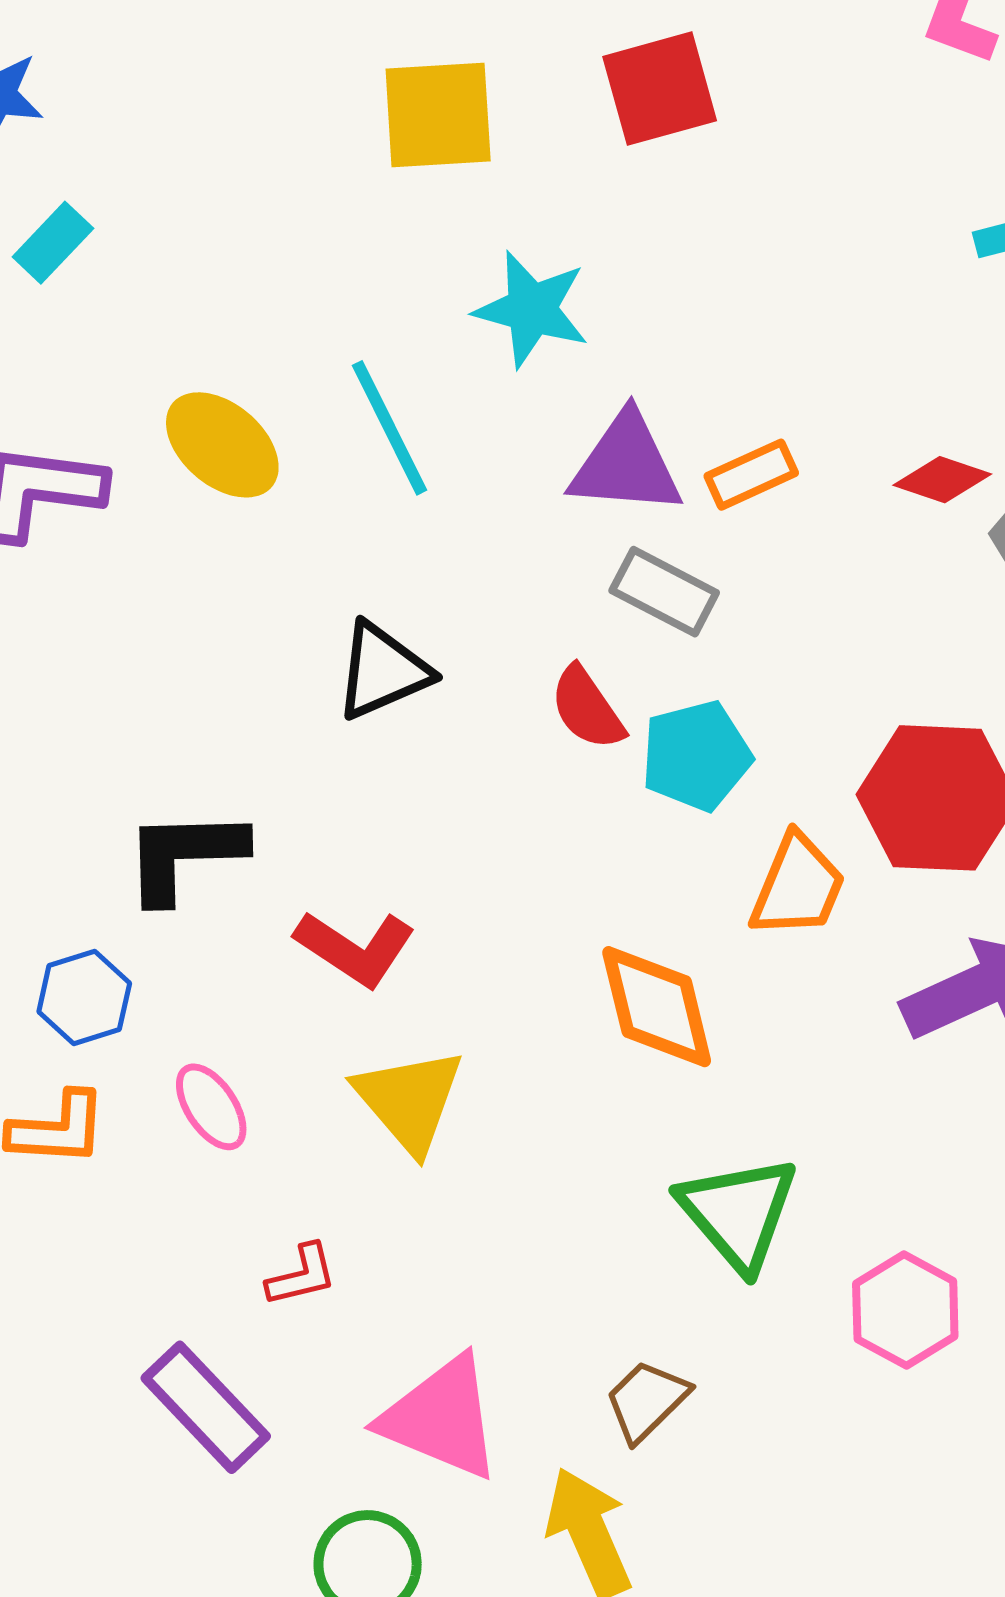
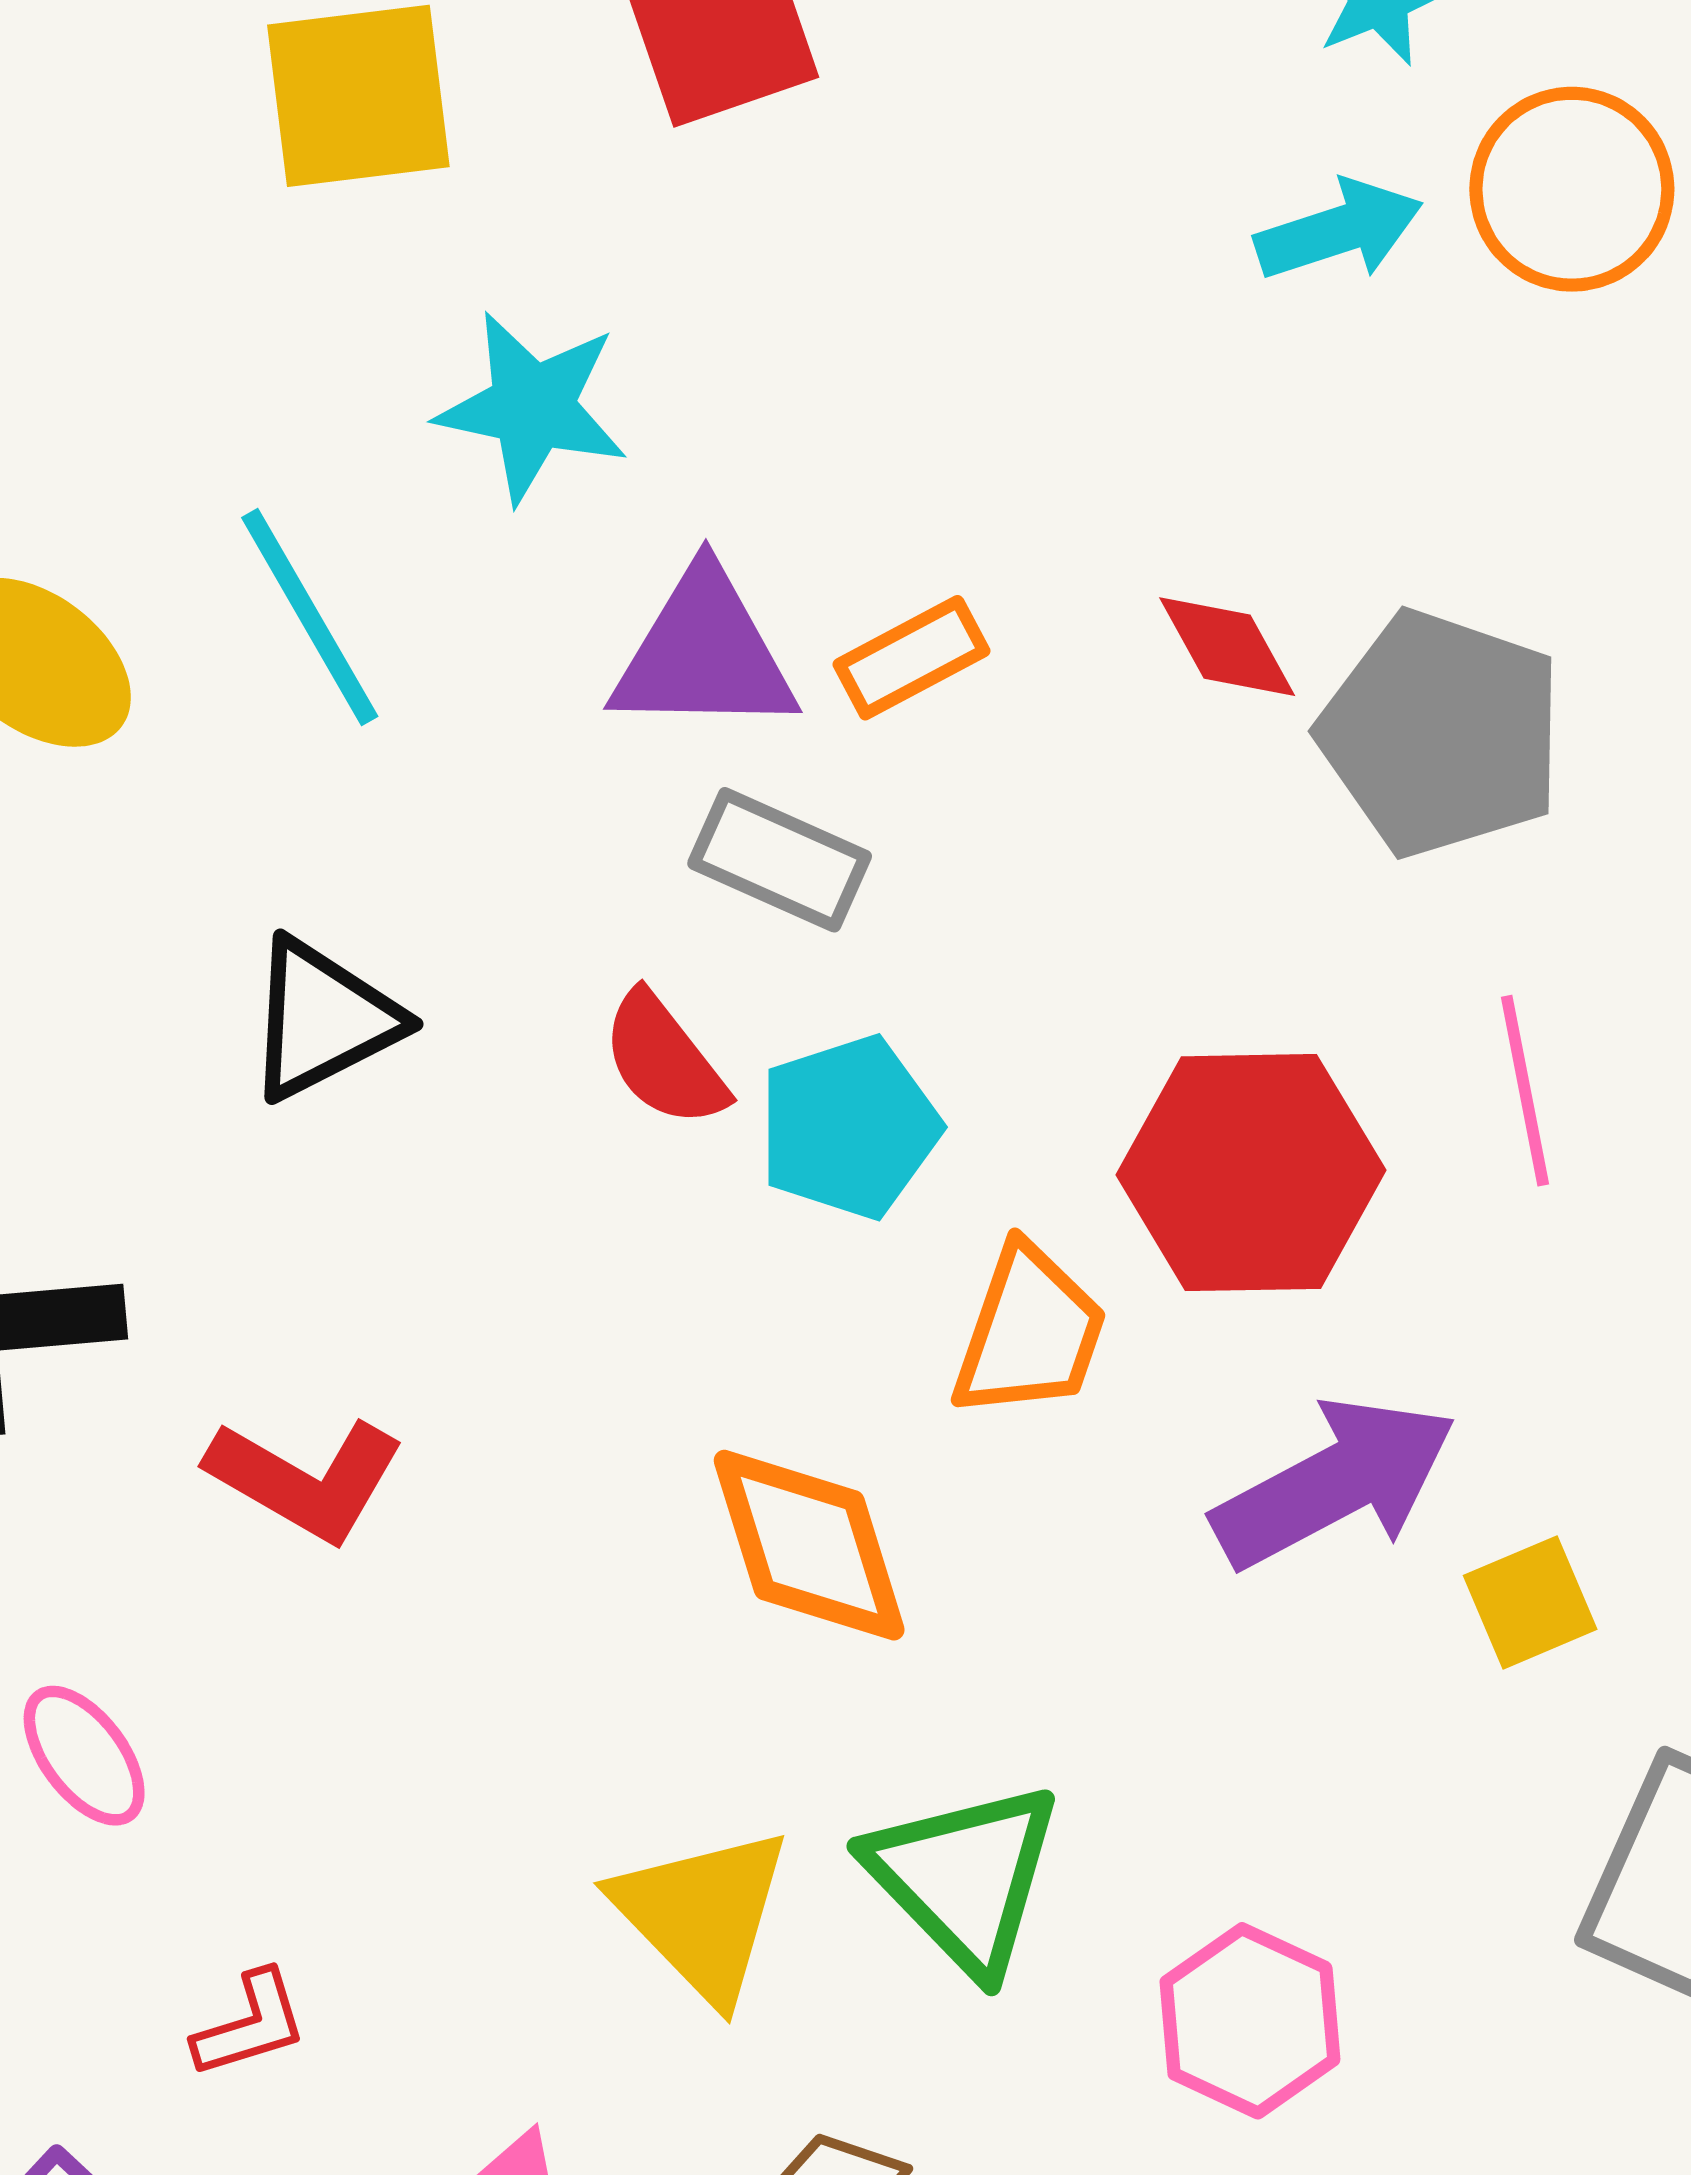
red diamond: (942, 480) -> (1227, 647), turned 46
yellow triangle: (409, 1100) -> (702, 1914), moved

